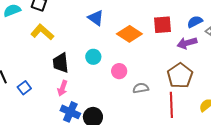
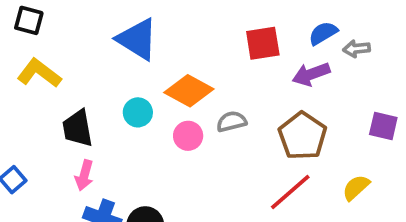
blue triangle: (96, 18) -> (137, 39), size x1.4
orange diamond: (129, 34) -> (189, 91), moved
gray semicircle: (141, 88) -> (231, 122), moved
red line: (171, 105) -> (290, 192), turned 55

